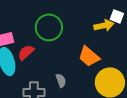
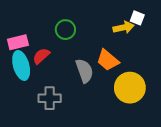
green circle: (49, 27) -> (65, 30), size x0.7
gray semicircle: (61, 80) -> (84, 71), moved, size x1.6

